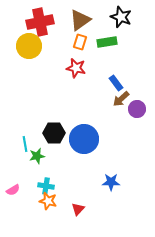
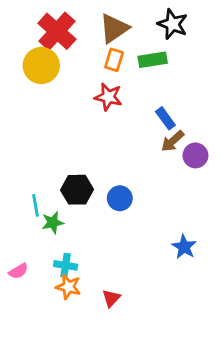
red cross: (40, 22) -> (57, 31), turned -36
blue circle: (84, 139) -> (120, 198), size x0.6
blue star: (111, 182) -> (184, 247), moved, turned 30

